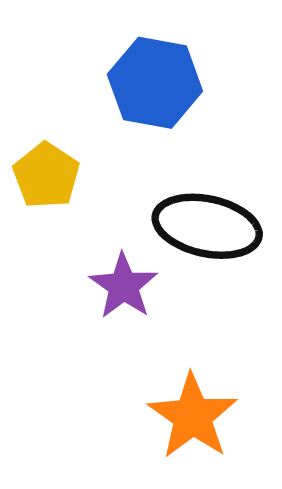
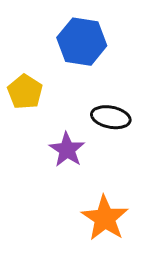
black ellipse: (207, 226) -> (111, 117), size x0.7

